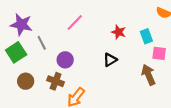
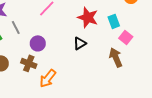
red star: (119, 32) -> (88, 17), size x1.5
pink square: (159, 53) -> (126, 37), turned 32

